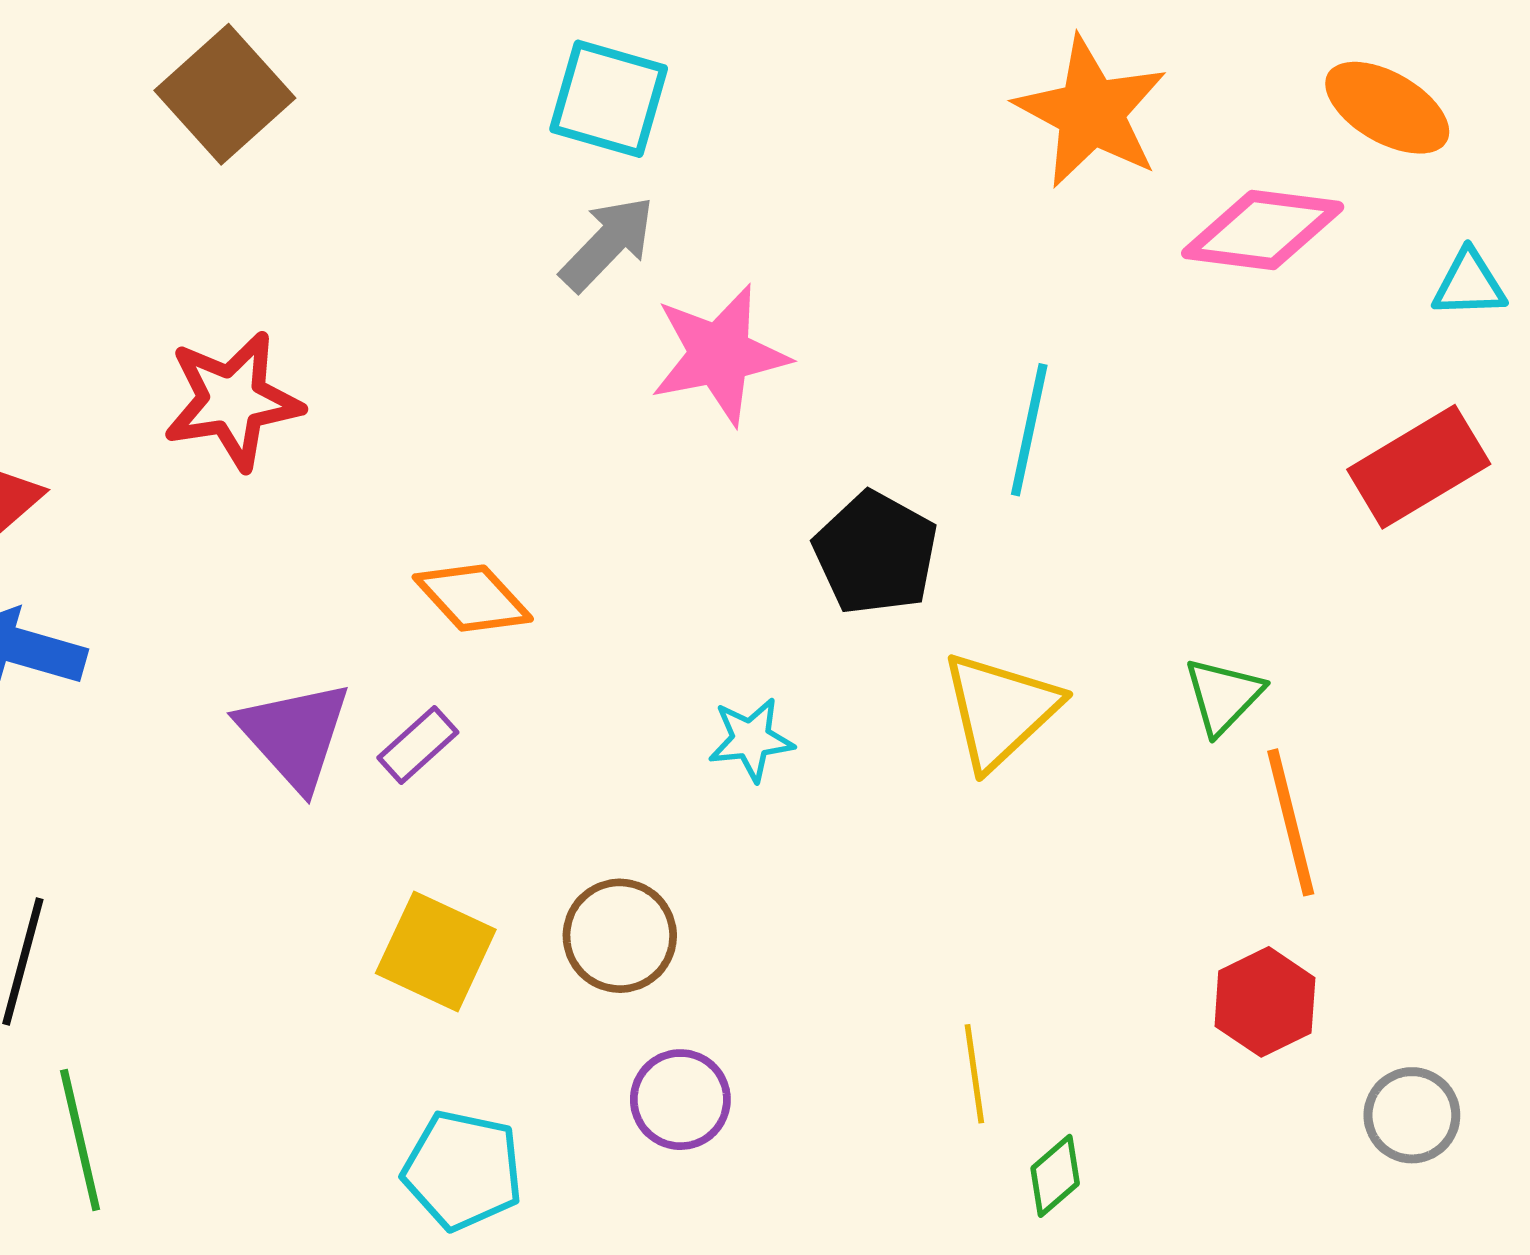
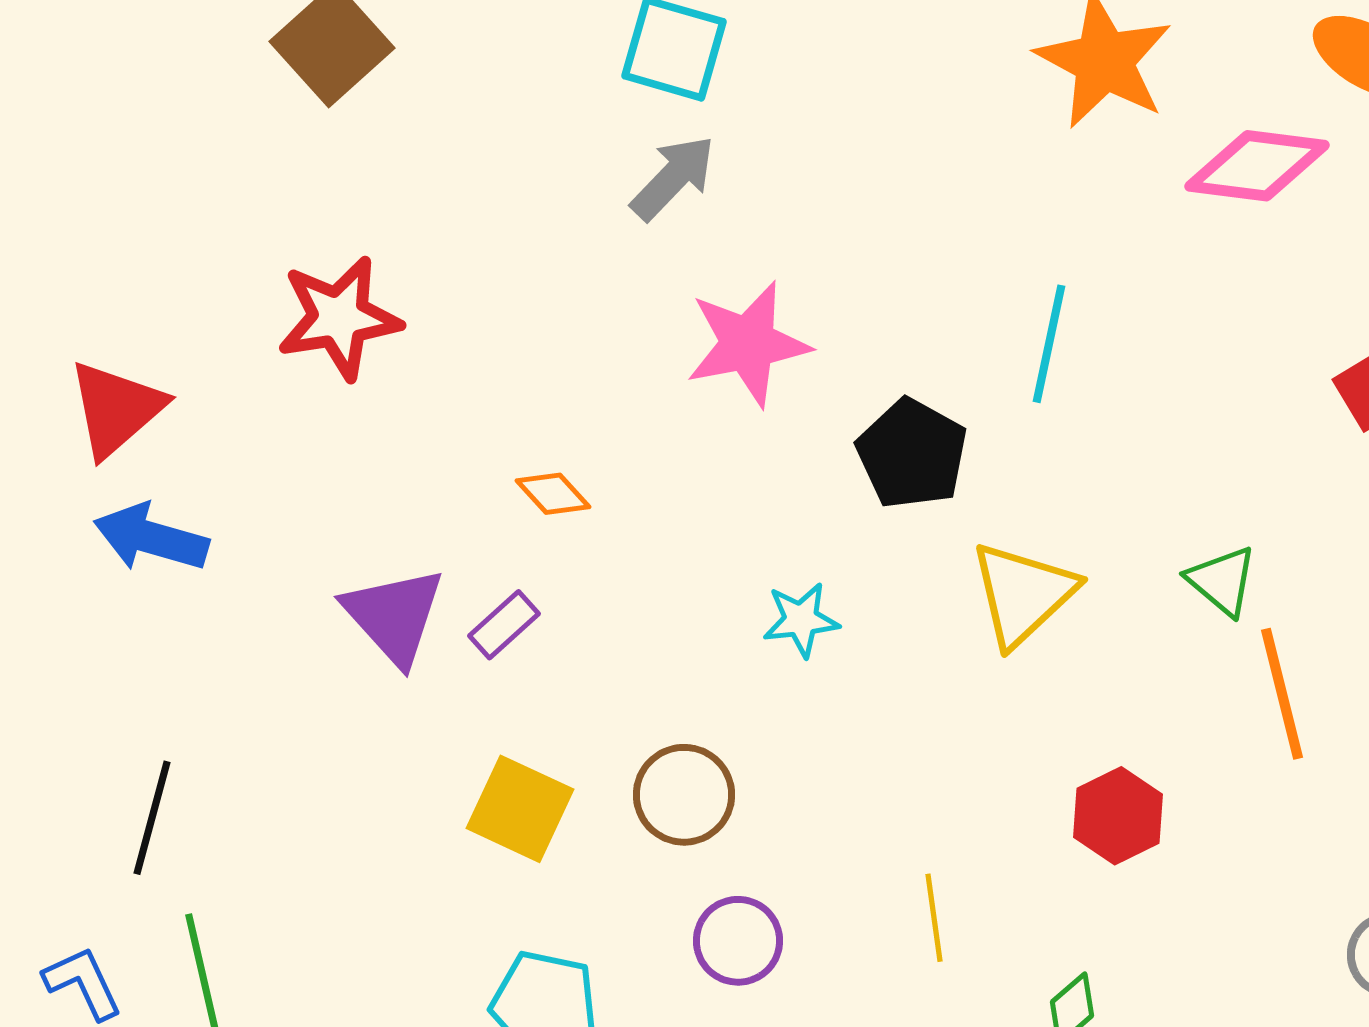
pink star: (720, 355) -> (748, 344), moved
orange diamond: (473, 598) -> (553, 494), size x0.7
green triangle: (1223, 696) -> (1222, 581), turned -34
red hexagon: (1265, 1002) -> (1118, 816), moved
yellow line: (974, 1074) -> (934, 918), moved

